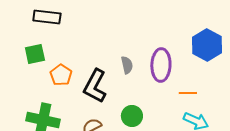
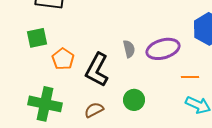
purple ellipse: (161, 65) -> (163, 49), turned 72

